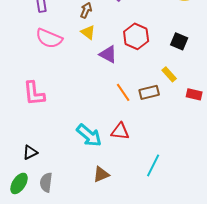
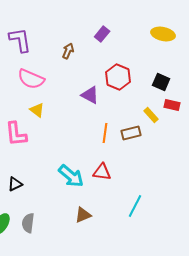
yellow triangle: (88, 32) -> (37, 110), moved
orange line: (123, 92) -> (105, 133), turned 42
red rectangle: (194, 94) -> (172, 105), moved
black triangle: (30, 152) -> (15, 184), moved

